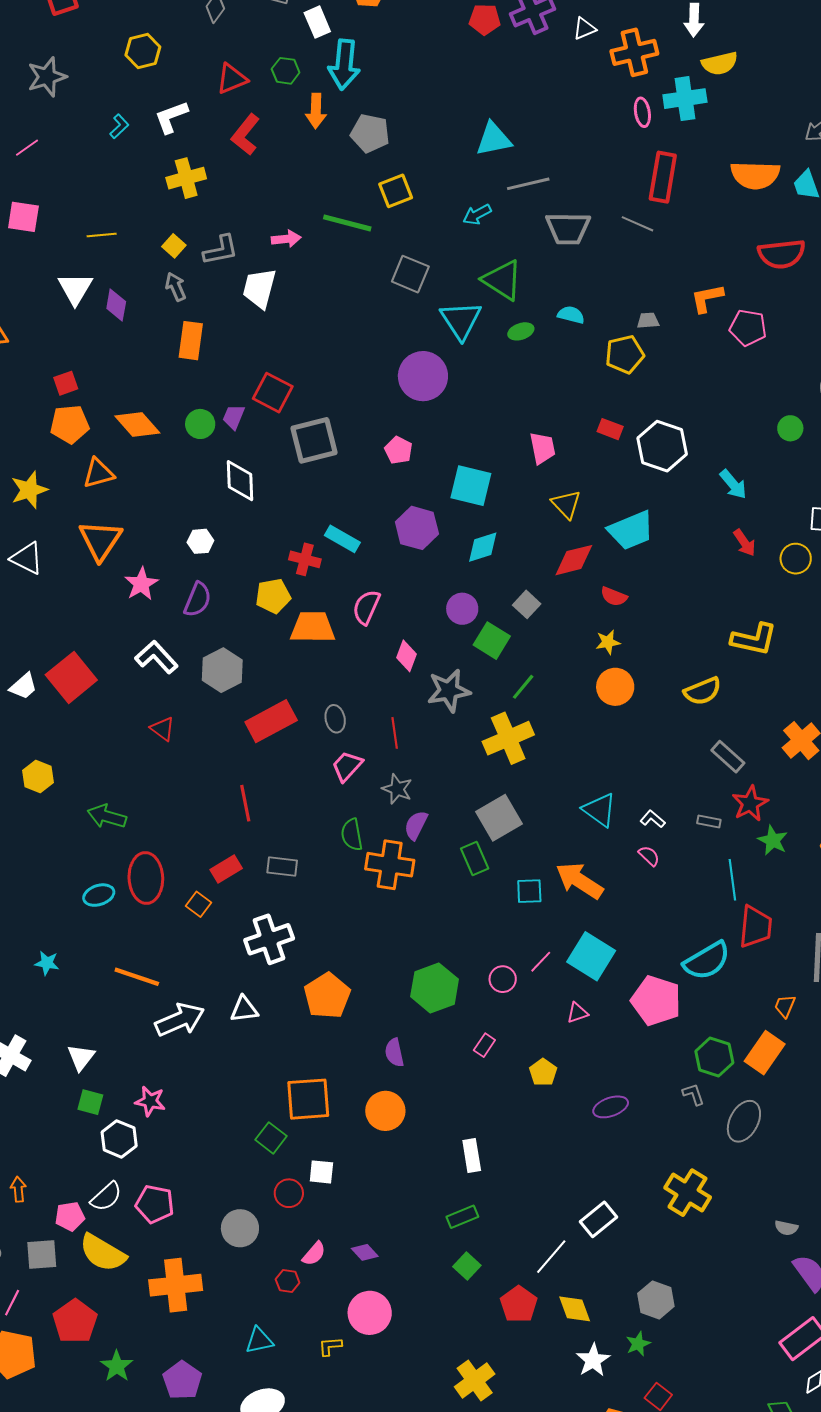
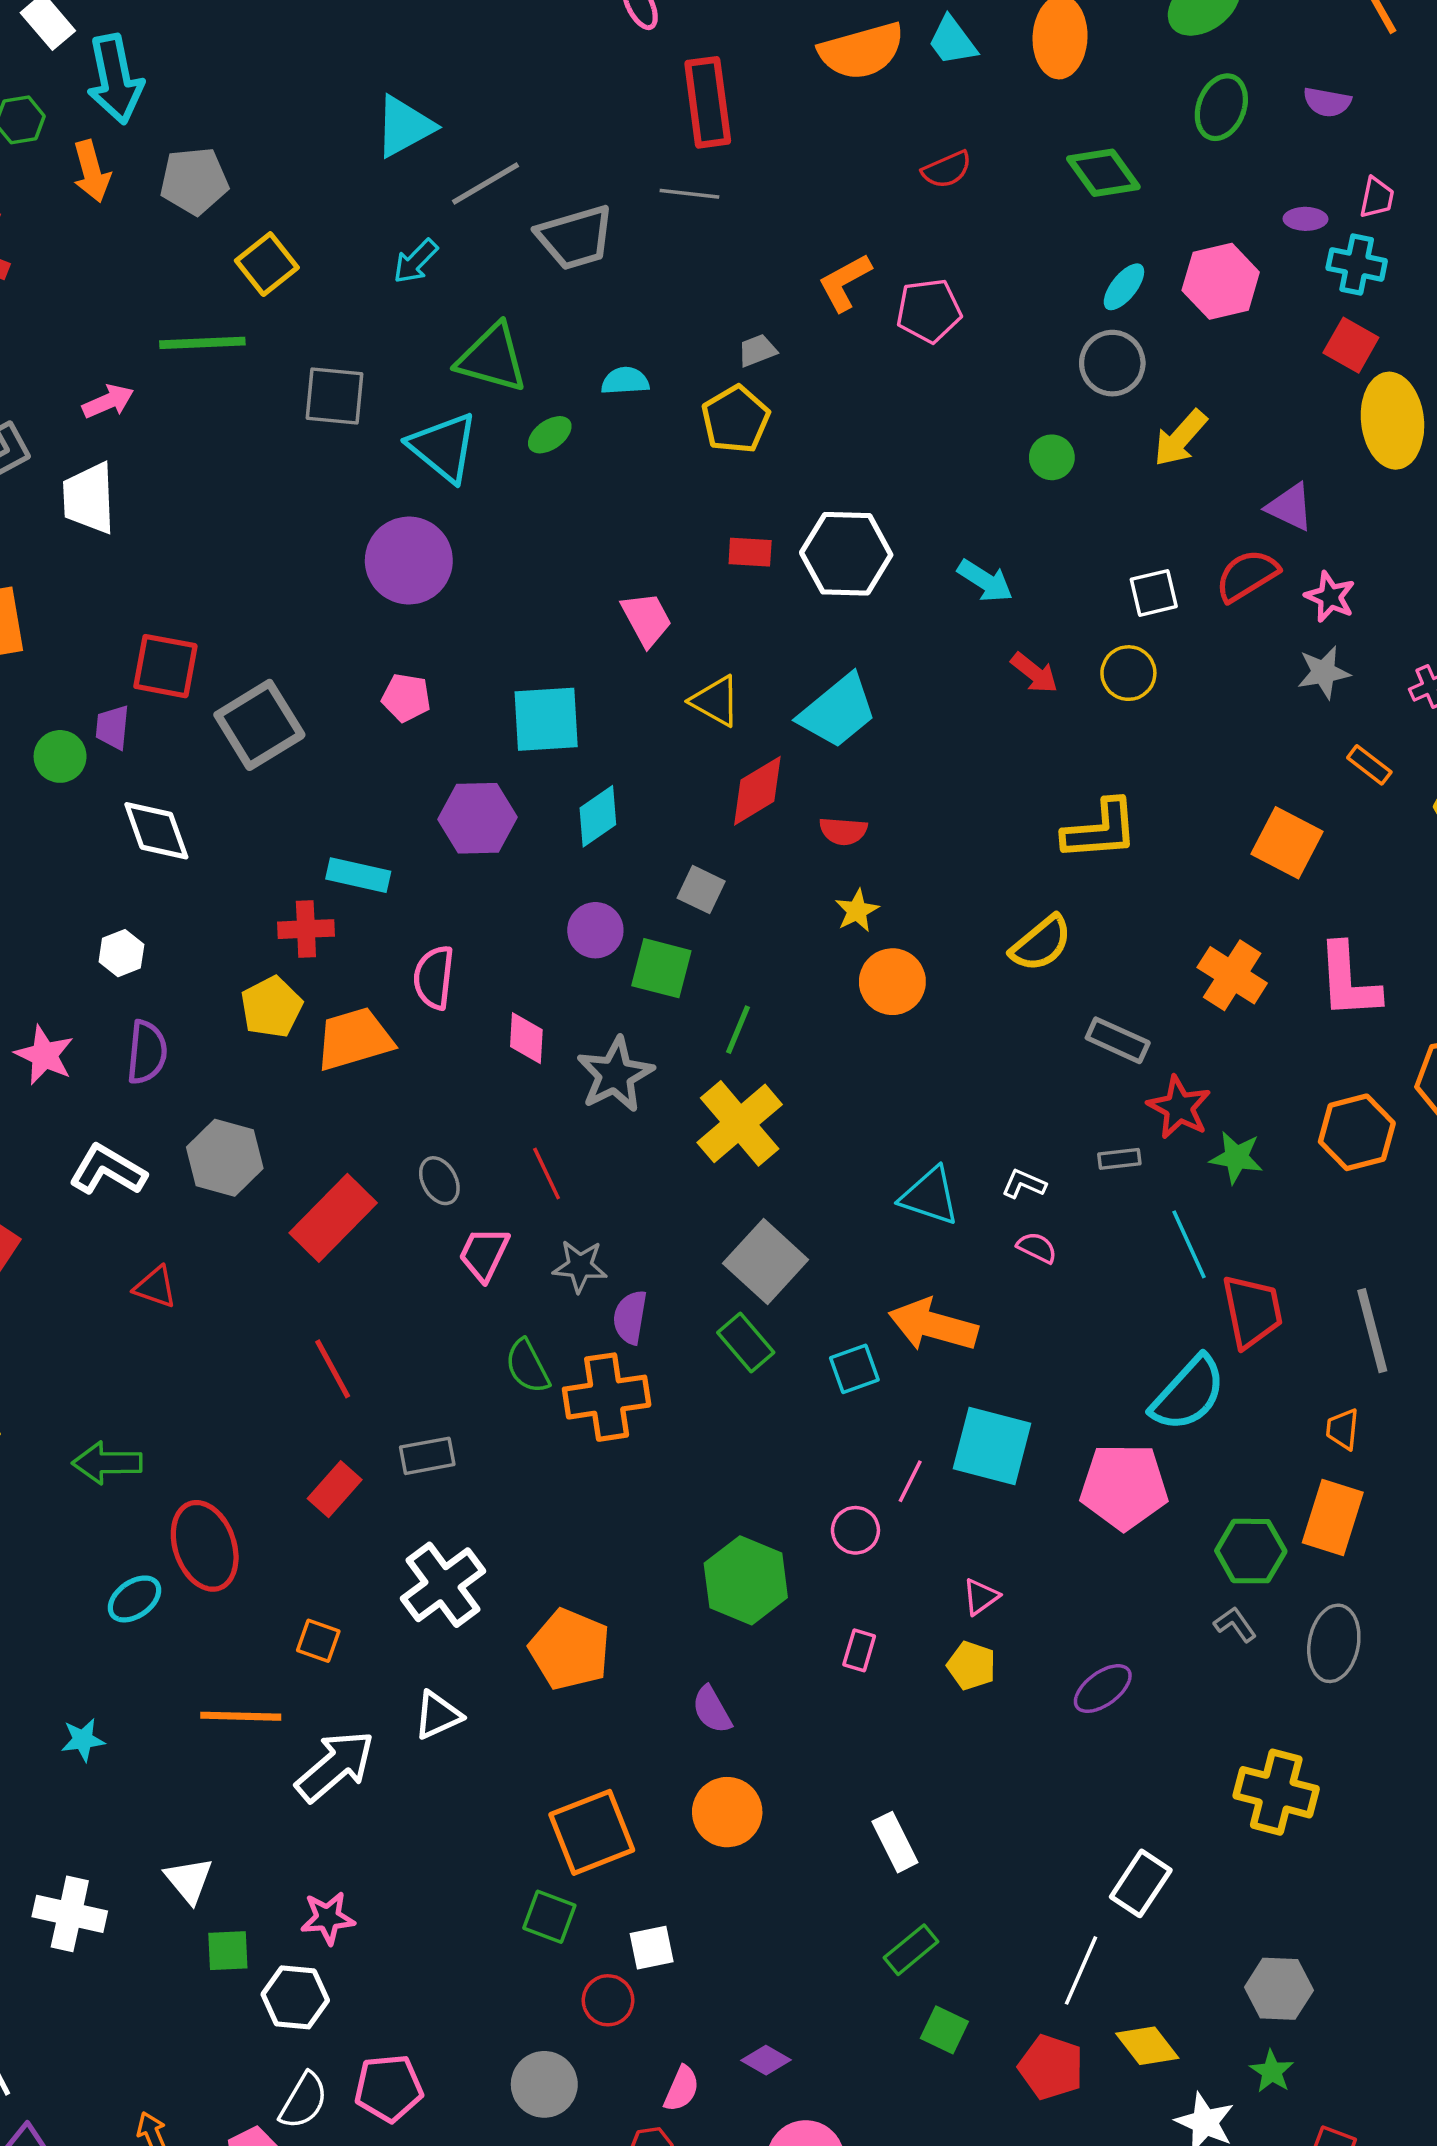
red semicircle: (782, 254) -> (947, 170), size x0.6
orange square: (199, 904) -> (318, 1641), moved
pink triangle: (577, 1013) -> (981, 1597), moved

